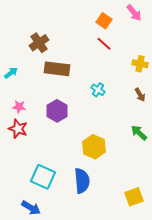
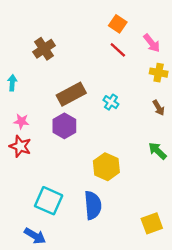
pink arrow: (134, 13) -> (152, 43), moved
brown rectangle: (57, 69) -> (71, 94), moved, turned -35
cyan arrow: (11, 73) -> (12, 83), turned -48

